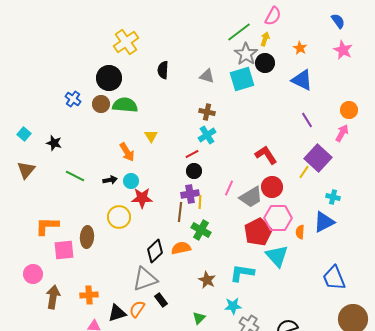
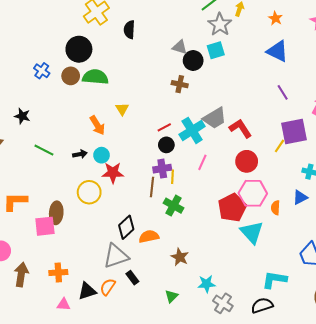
black circle: (265, 63) -> (193, 60), moved
black semicircle: (163, 70) -> (129, 30), moved
cyan square: (242, 79) -> (216, 50), size x0.7
cyan cross: (207, 135) -> (192, 130), moved, size x1.4
purple square: (318, 158) -> (294, 132), turned 36
gray trapezoid: (251, 197) -> (215, 118), moved
blue triangle: (324, 222) -> (300, 197), size x0.7
orange semicircle: (181, 248) -> (149, 236), moved
pink square: (64, 250) -> (45, 226), moved
cyan L-shape: (242, 273) -> (274, 280), moved

